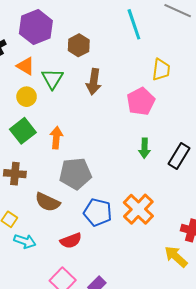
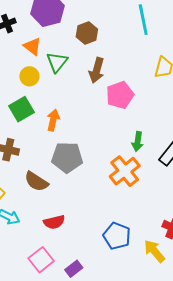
pink pentagon: (141, 101) -> (120, 95), moved
orange cross: (138, 209) -> (125, 171), moved
blue pentagon: (98, 212) -> (117, 236), moved

